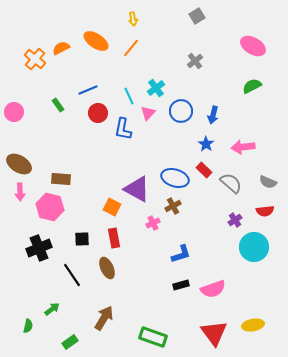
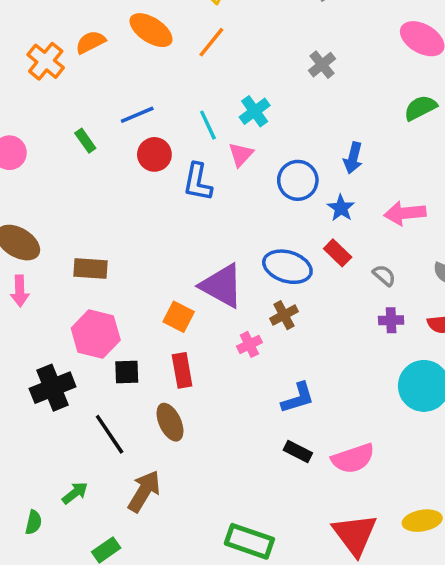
blue circle: (181, 111) -> (298, 180), moved
gray semicircle: (231, 183) -> (384, 275), size x0.6
pink hexagon: (50, 207) -> (96, 334), moved
purple cross: (235, 220) -> (391, 320), moved, turned 32
black rectangle: (181, 285) -> (298, 452), turned 42
brown arrow: (104, 318) -> (144, 491), moved

